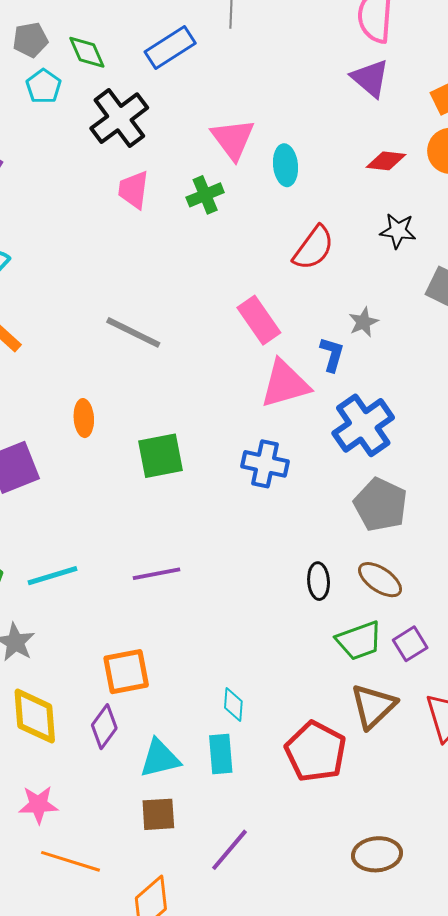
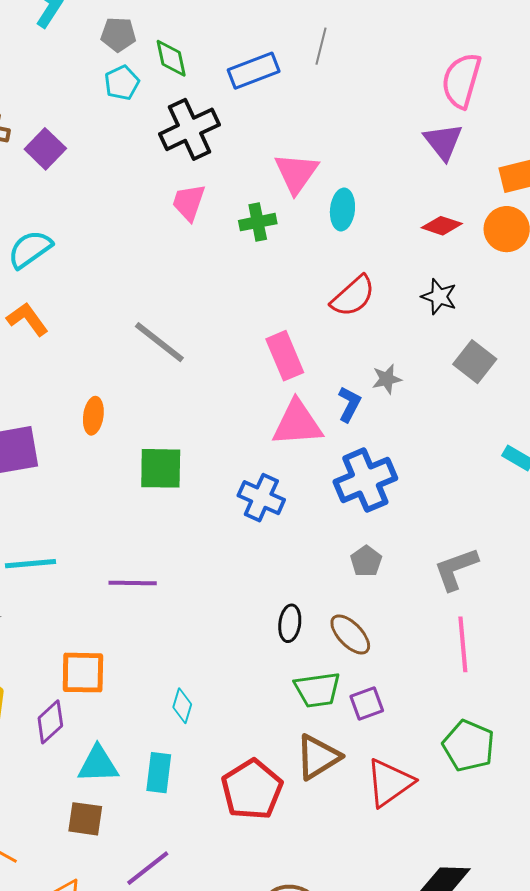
gray pentagon: (381, 505) -> (366, 561), size x0.6
cyan diamond: (233, 705) -> (182, 706), moved

